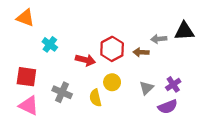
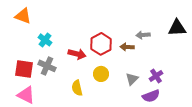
black triangle: (184, 31) -> (177, 28), moved
gray cross: (62, 92) -> (47, 66), moved
yellow semicircle: (95, 98) -> (77, 88), moved

